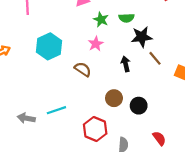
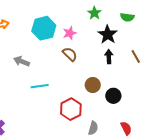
green semicircle: (126, 18) -> (127, 17), moved
black star: (142, 37) -> (108, 35), moved, turned 30
pink star: (96, 44) -> (70, 33), moved
gray arrow: (26, 118) -> (22, 61), moved

